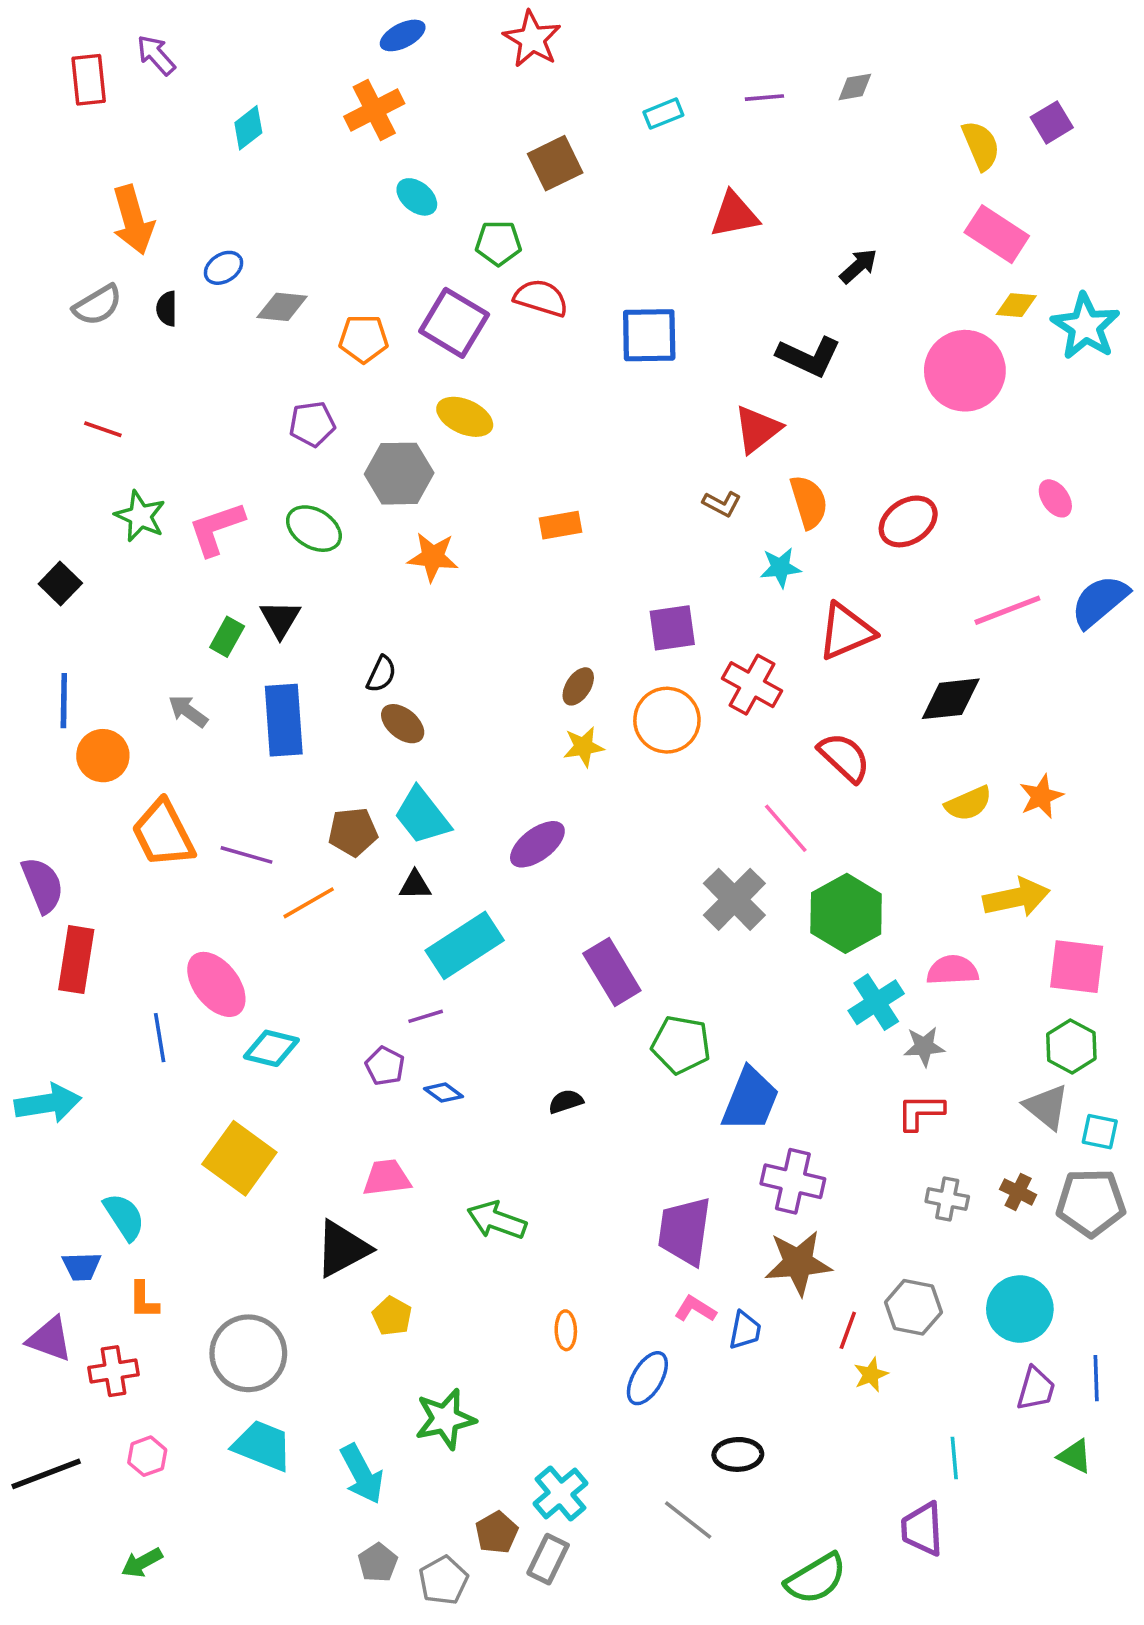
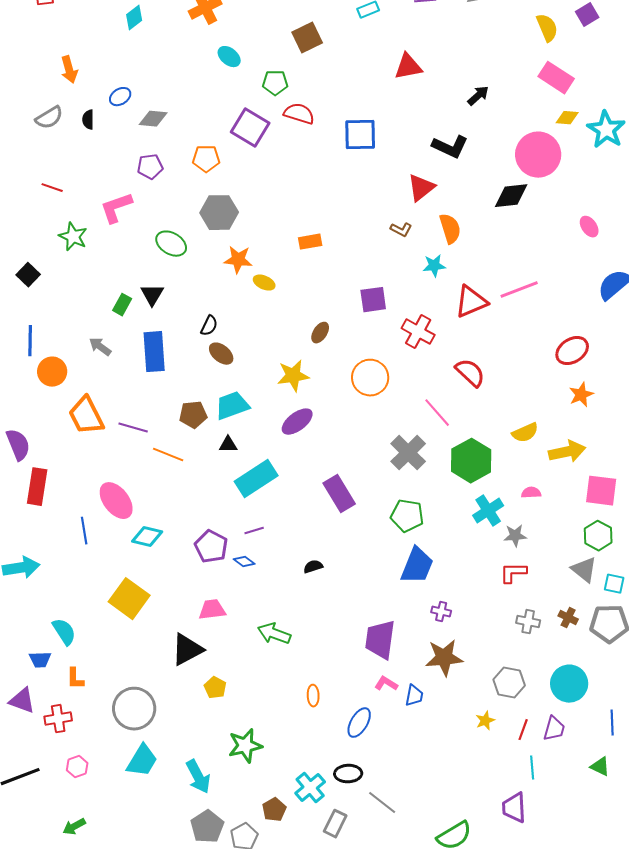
orange arrow: (133, 220) -> (69, 70), size x0.7
orange pentagon: (364, 339) -> (206, 159), moved
yellow ellipse: (465, 417) -> (264, 283), moved, size x0.7
purple pentagon: (312, 424) -> (150, 167), moved
red ellipse: (908, 521) -> (572, 351), moved
pink L-shape: (216, 529) -> (116, 208), moved
pink line: (1007, 610) -> (519, 290), moved
black diamond: (951, 699) -> (511, 196), moved
orange circle: (667, 720) -> (370, 378), moved
yellow star: (584, 747) -> (293, 376), moved, size x1.4
yellow semicircle: (968, 803) -> (525, 433), moved
cyan trapezoid: (422, 816) -> (232, 406), turned 108
orange line: (309, 903) -> (168, 455), turned 52
pink semicircle: (952, 970) -> (531, 493), size x0.7
purple line: (426, 1016) -> (254, 531), moved
green pentagon: (681, 1045) -> (407, 516), moved
purple pentagon: (385, 1066) -> (211, 547), size x1.5
purple cross: (793, 1181) -> (441, 612), size x0.6
red line: (848, 1330) -> (523, 730), moved
purple trapezoid: (1036, 1389) -> (554, 729), moved
cyan trapezoid: (263, 1446) -> (142, 761), turned 99
black ellipse: (738, 1454) -> (348, 774), moved
gray rectangle: (548, 1559) -> (335, 824), moved
gray pentagon: (378, 1563) -> (207, 827), size x1.5

